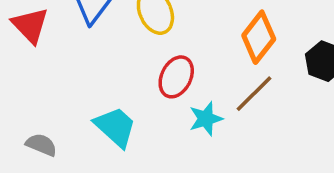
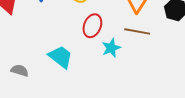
brown line: (254, 94) -> (137, 31), turned 60

